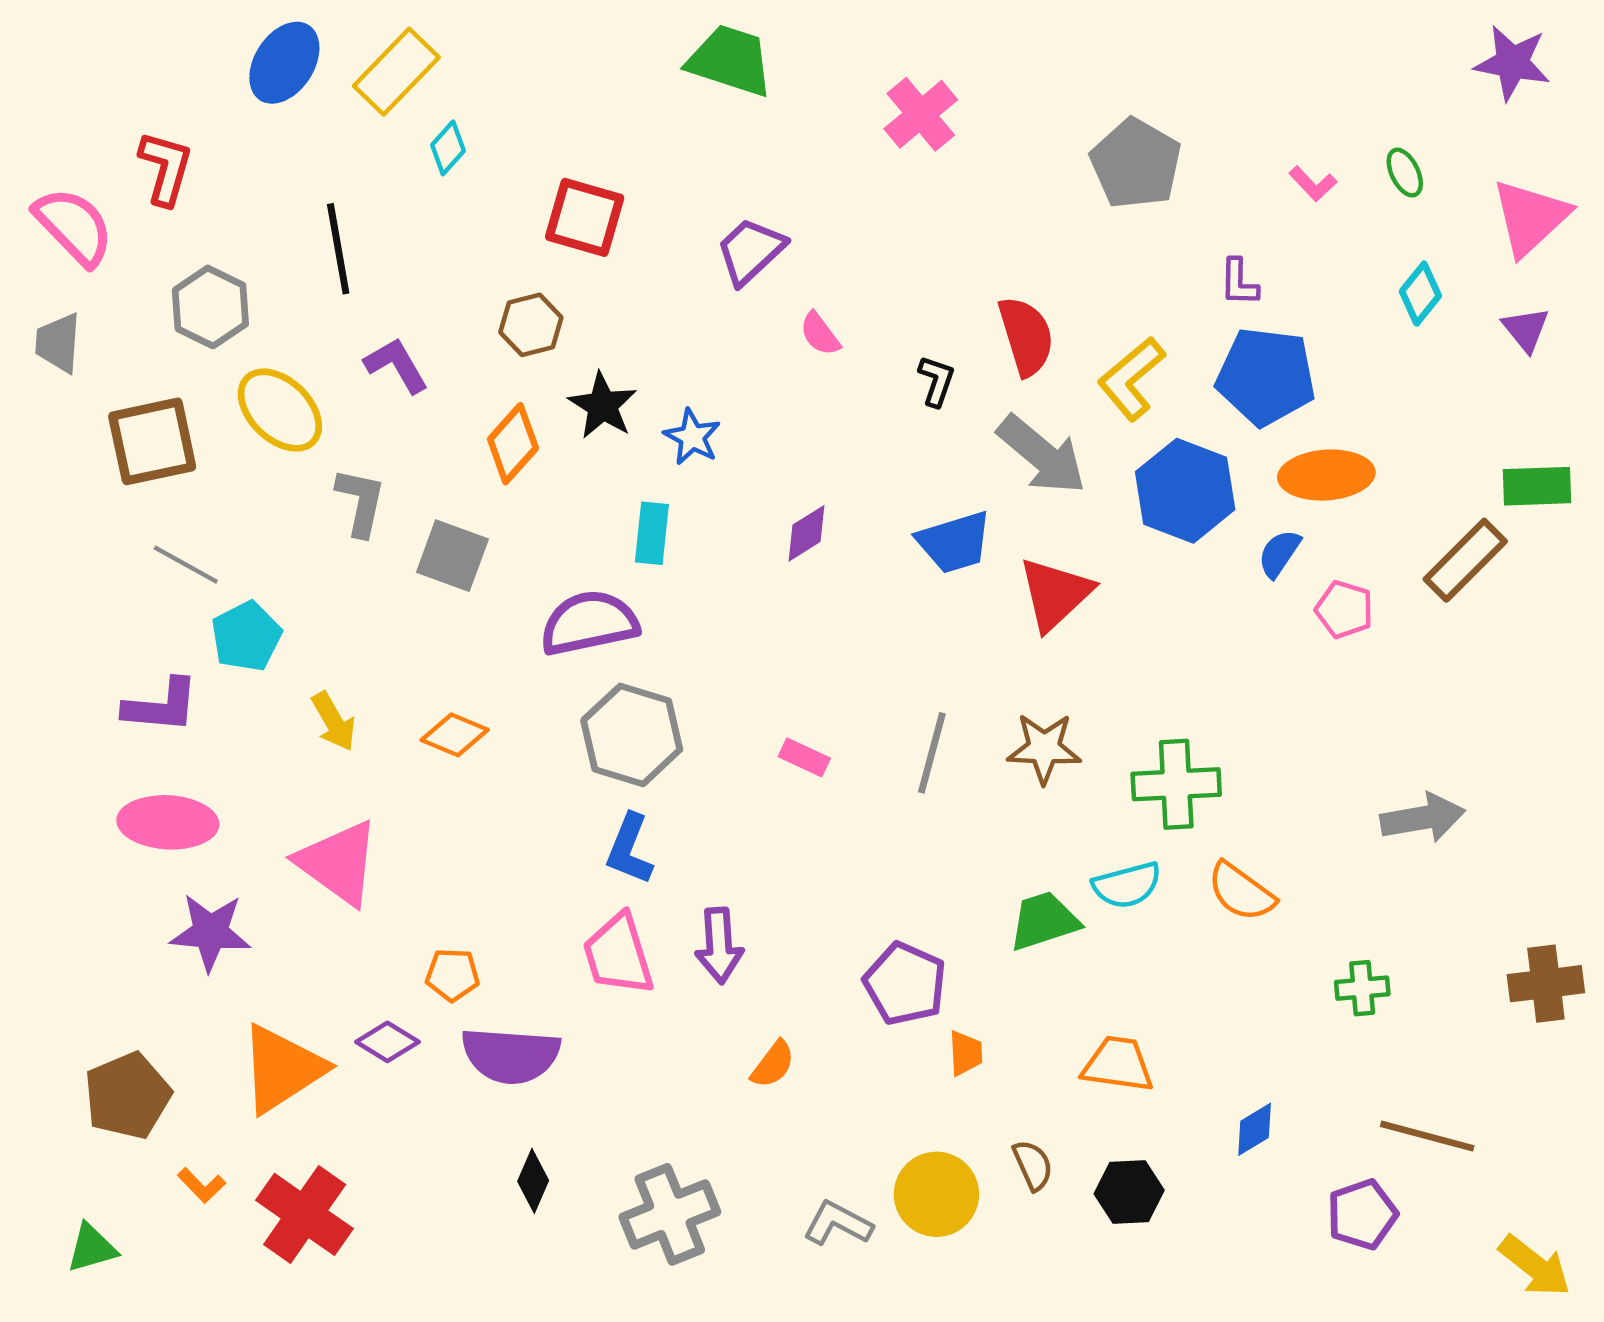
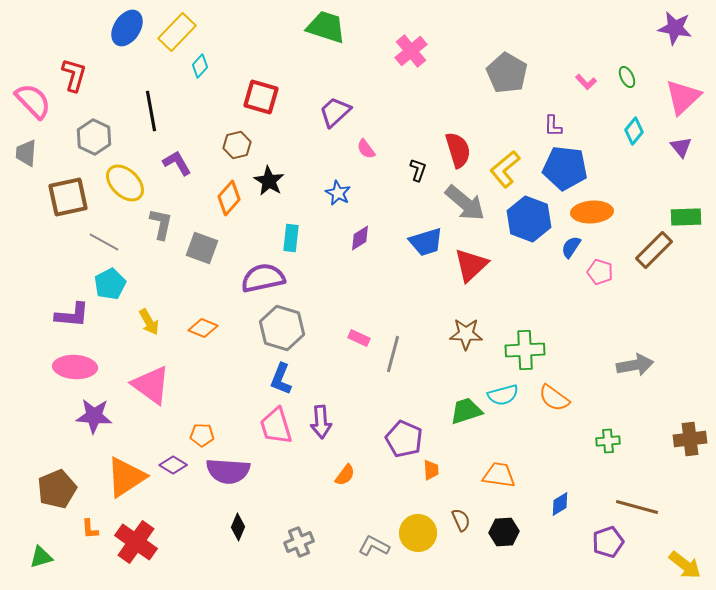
blue star: (692, 437) -> (338, 193), moved
gray line: (186, 565) -> (104, 242), moved
gray line: (932, 753) -> (393, 354), moved
orange L-shape: (201, 1185) -> (90, 529), turned 40
gray cross: (670, 1214) -> (299, 542), size x0.7

